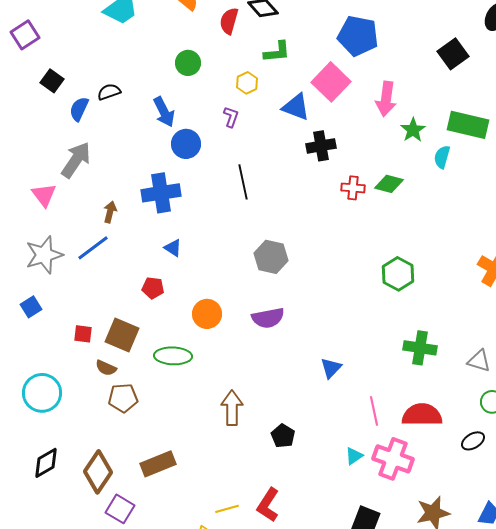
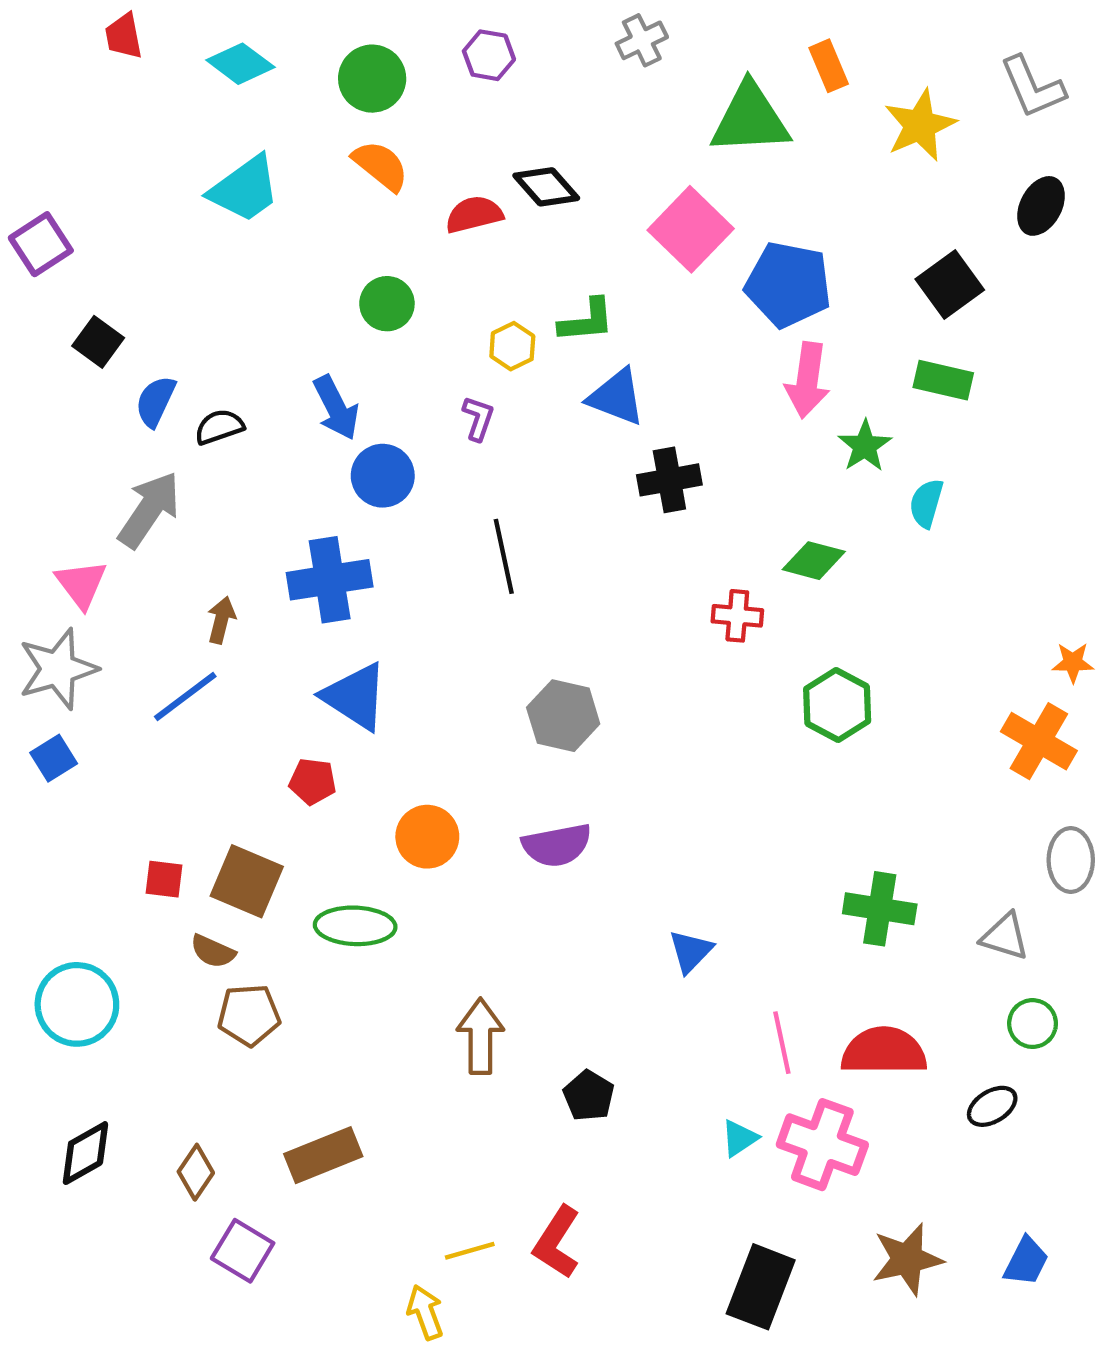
red semicircle: (229, 21) -> (474, 214), turned 60
blue pentagon: (358, 36) -> (788, 285), moved
green L-shape: (277, 52) -> (587, 321), moved
pink square: (331, 82) -> (691, 229), moved
black semicircle: (109, 92) -> (219, 427), moved
green rectangle: (468, 125) -> (943, 380), moved, size x0.7
red cross: (353, 188) -> (737, 616), moved
blue triangle: (173, 248) -> (355, 696), size x1.8
gray star: (44, 255) -> (58, 669), moved
green hexagon: (398, 274) -> (837, 705), moved
blue square: (31, 307) -> (54, 758), moved
brown diamond: (98, 472) -> (196, 1172), size x0.6

